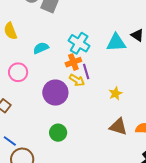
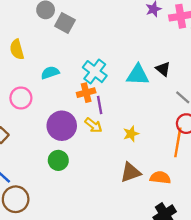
yellow arrow: (77, 80) -> (93, 125), moved
brown triangle: (118, 127) -> (131, 172), turned -42
green circle: (58, 133) -> (58, 160), moved

